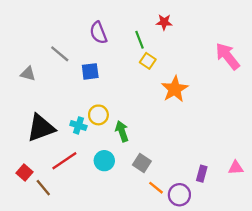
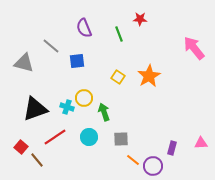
yellow square: (148, 61) -> (118, 77), moved
gray triangle: (28, 74) -> (24, 63), size x1.5
gray square: (142, 163) -> (121, 139), turned -35

